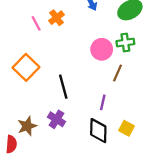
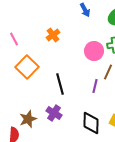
orange cross: (56, 18) -> (53, 35), moved
pink line: (36, 23) -> (14, 39), moved
purple line: (103, 102) -> (95, 86), moved

